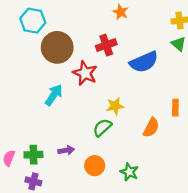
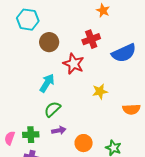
brown circle: (57, 47) -> (49, 42), size x0.7
green semicircle: (102, 128) -> (52, 109), moved
orange semicircle: (151, 128) -> (131, 109), turned 60

